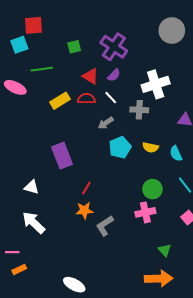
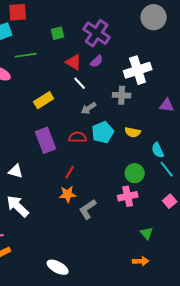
white line: (111, 98) -> (80, 83), moved
red semicircle: (86, 99) -> (78, 137), moved
yellow rectangle: (60, 101) -> (44, 100), moved
cyan semicircle: (176, 154) -> (158, 150), moved
orange arrow: (159, 279) -> (141, 261), size x0.6

